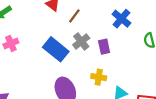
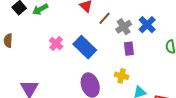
gray cross: (81, 41) -> (124, 27), moved
pink cross: (11, 43) -> (56, 44), moved, turned -32

